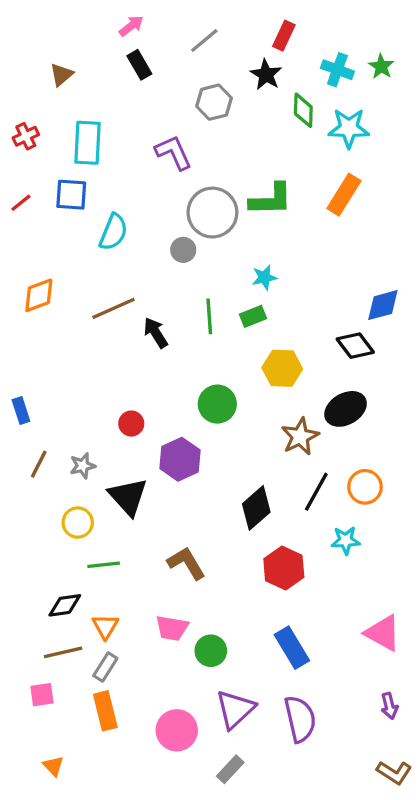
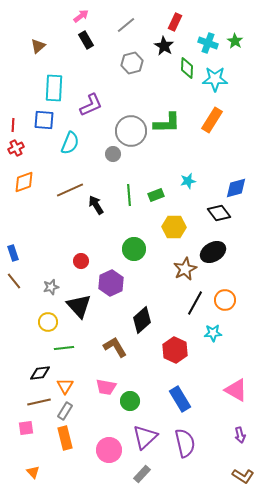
red cross: (26, 136) -> (16, 148), moved
purple L-shape: (173, 152) -> (91, 105), moved, turned 90
red line: (21, 203) -> (13, 125), turned -48
cyan star: (264, 277) -> (188, 181), moved
brown line: (39, 464) -> (14, 281), moved, turned -66
black diamond: (256, 508) -> (142, 320), moved

